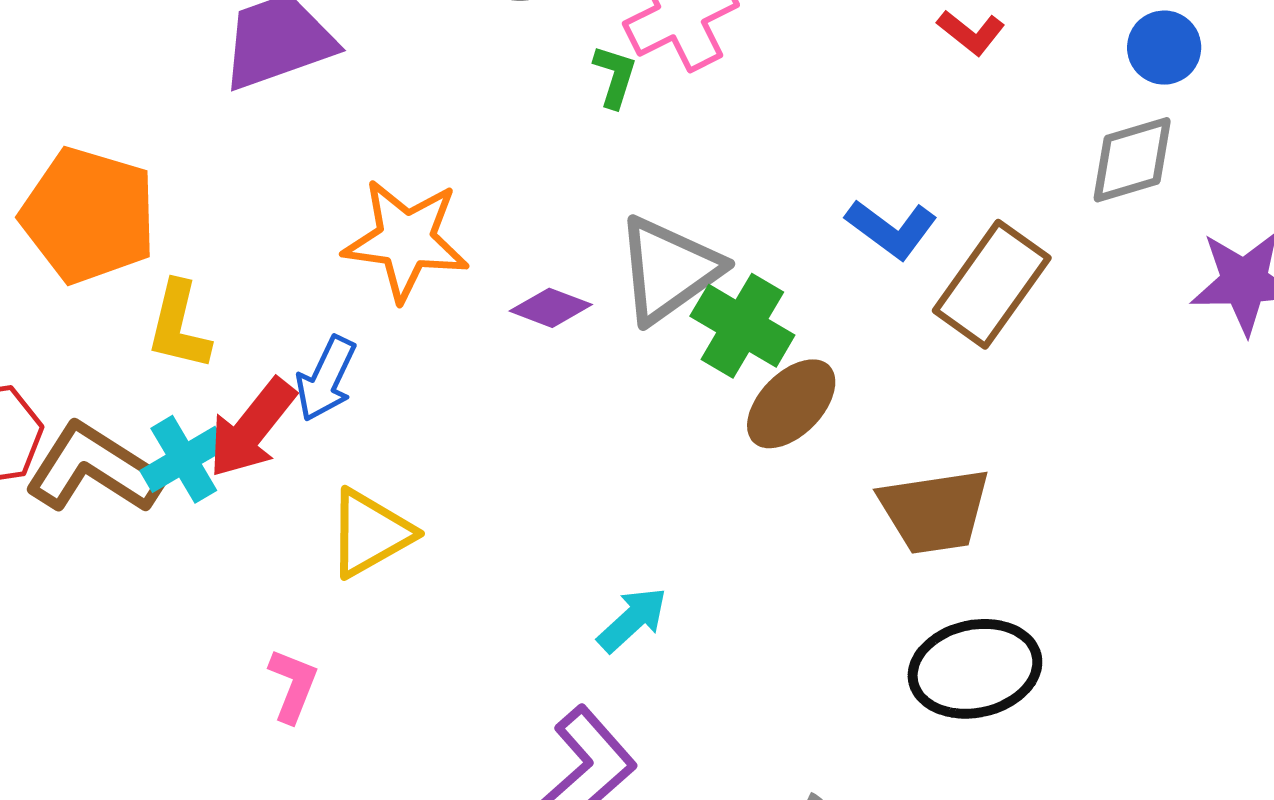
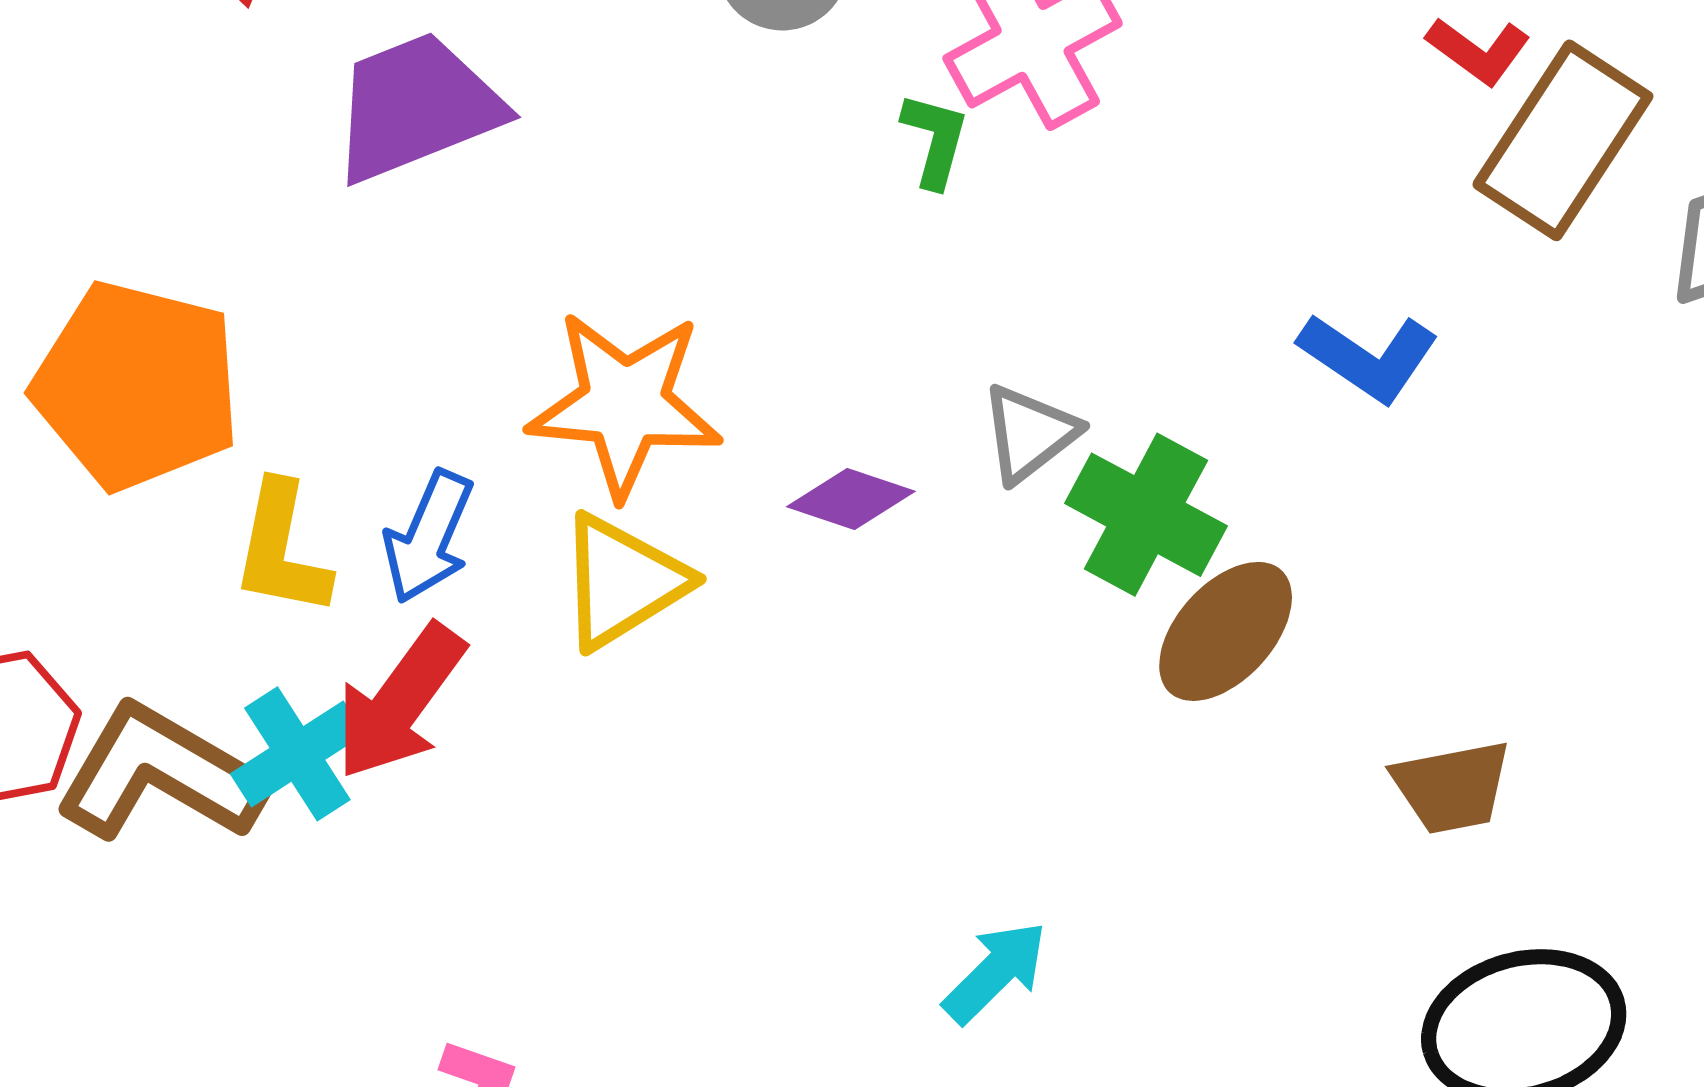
gray triangle: (669, 270) -> (1029, 433), size x0.6
brown rectangle: (992, 284) -> (1563, 140), moved
blue arrow: (326, 379) -> (428, 537), moved
brown trapezoid: (934, 511) -> (1452, 787), size x0.7
yellow triangle: (370, 533) -> (622, 582), moved

